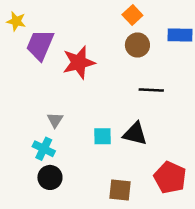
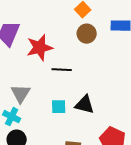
black line: (151, 90) -> (62, 70), moved
gray triangle: (55, 120) -> (21, 94), size x1.5

